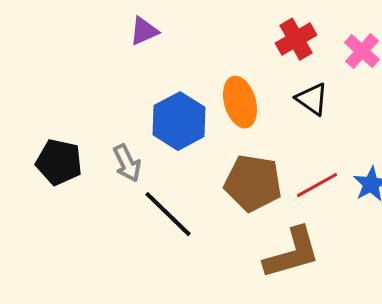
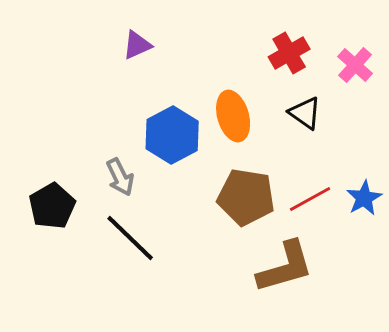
black pentagon: (59, 162) -> (52, 206), moved, turned 30
black line: (168, 214) -> (130, 238), moved

